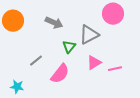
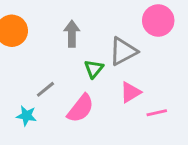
gray arrow: (54, 23) -> (72, 34), turned -114
pink line: (115, 69) -> (157, 113), moved
cyan star: (17, 87) -> (26, 116), moved

